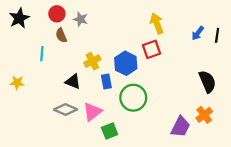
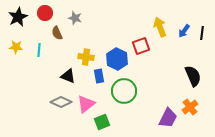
red circle: (57, 14) -> (45, 13), moved
yellow arrow: (157, 24) -> (160, 27), moved
yellow cross: (92, 61) -> (86, 57), turned 35
yellow star: (17, 83) -> (16, 47), moved

